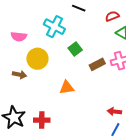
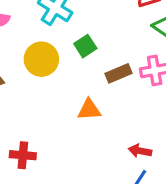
yellow circle: (37, 59) -> (41, 59), moved
orange triangle: (67, 88) -> (89, 110), moved

